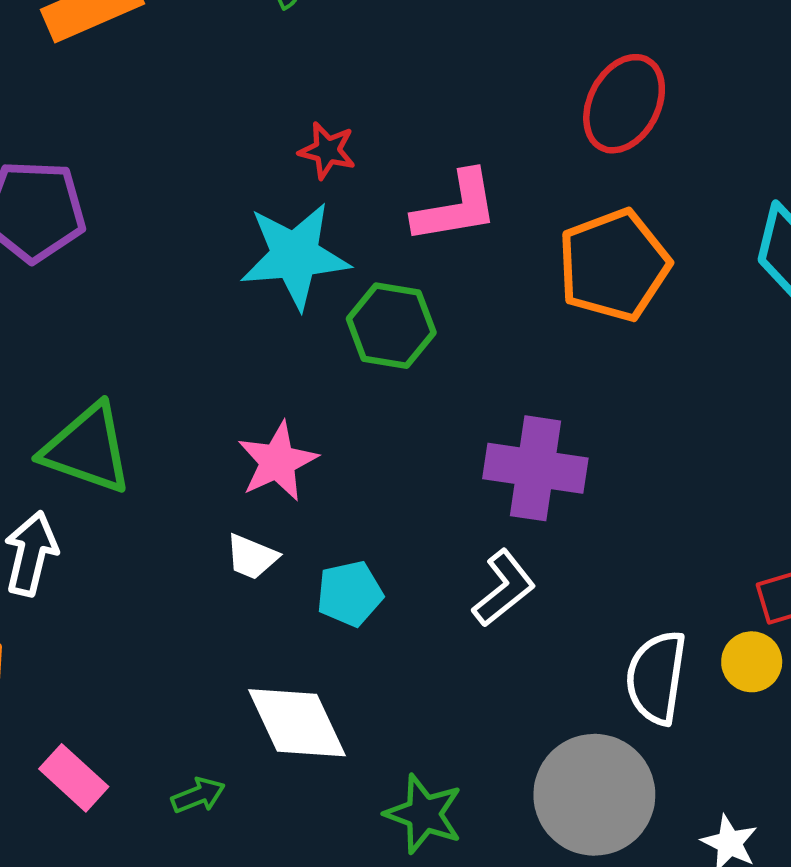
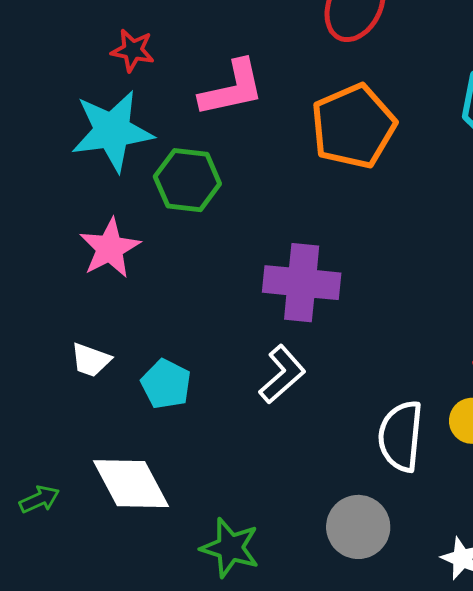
pink star: (278, 461) -> (110, 248), moved
cyan pentagon: (350, 594) -> (166, 384), turned -30
green arrow: (198, 795) -> (39, 499), moved
gray circle: (594, 795) -> (358, 527), size x0.7

